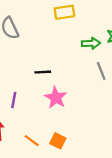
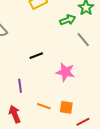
pink star: (56, 98) -> (65, 72), moved
orange line: (32, 141) -> (44, 106), moved

